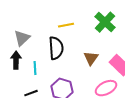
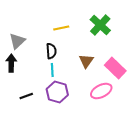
black semicircle: (56, 48) -> (51, 51), size x0.7
cyan line: (35, 68) -> (52, 70), moved

